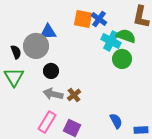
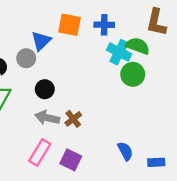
orange square: (83, 19) -> (70, 25), moved
blue cross: (99, 19) -> (104, 25), turned -35
blue triangle: (48, 32) -> (41, 41), turned -42
gray circle: (36, 46) -> (26, 58), size x0.6

